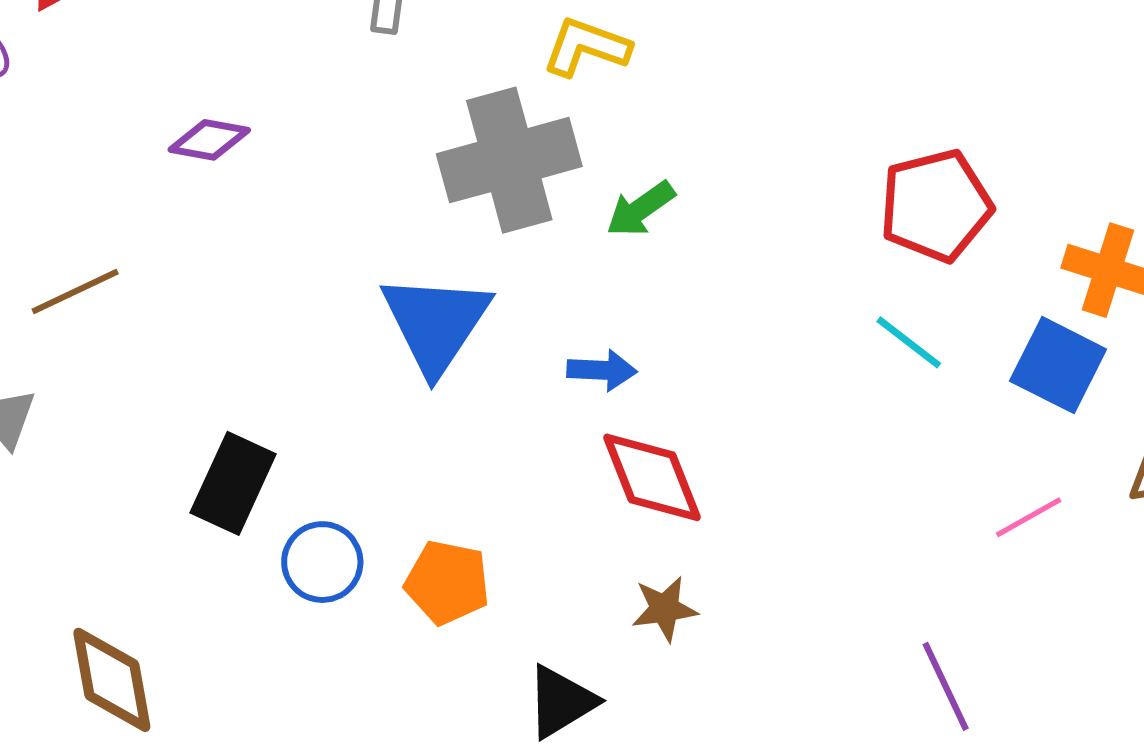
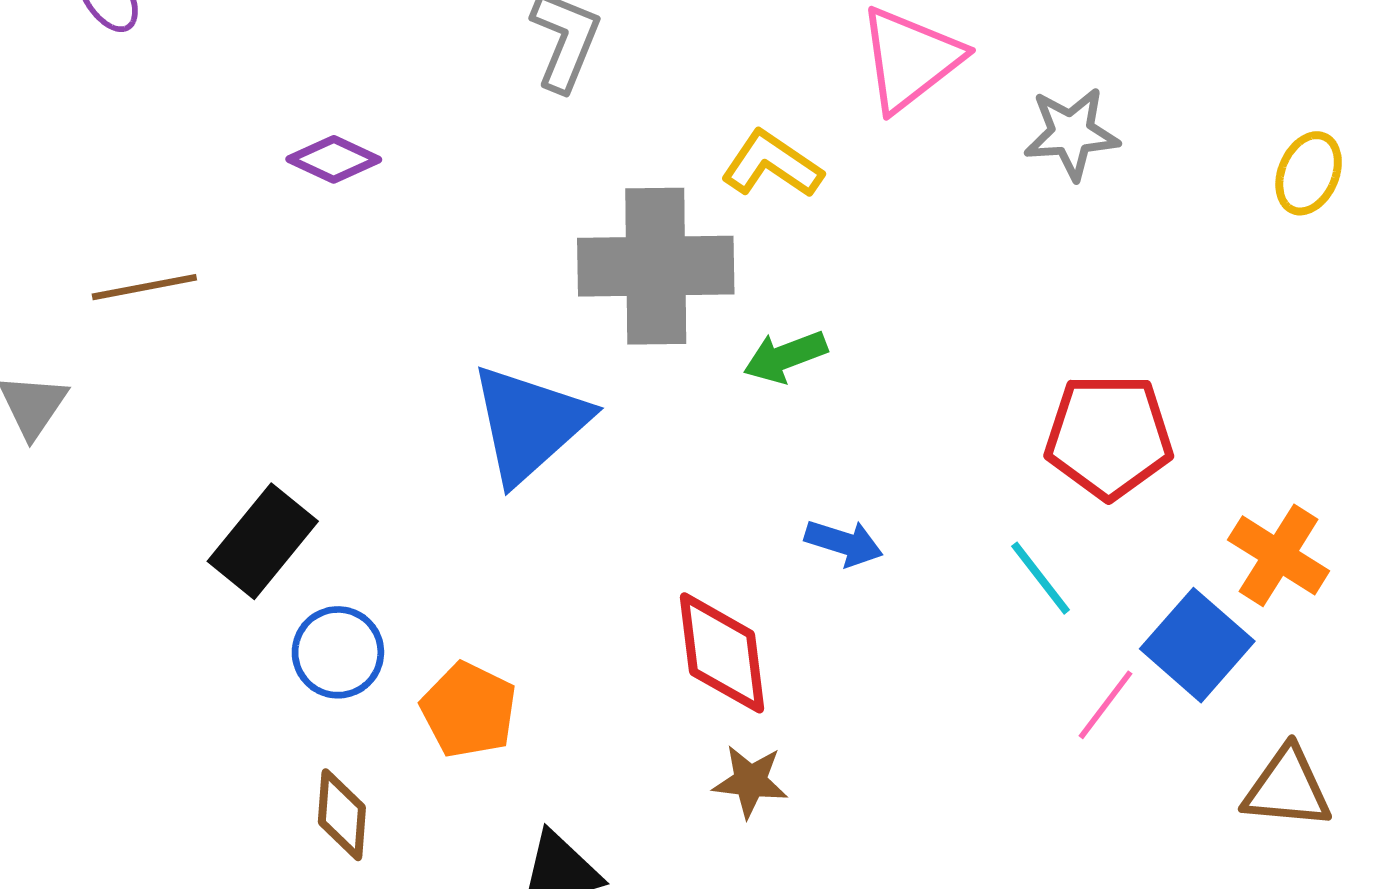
blue arrow: (602, 370) -> (844, 543), moved
pink line: (1029, 517) -> (1105, 705), moved, turned -38
brown star: (664, 609) -> (750, 781), moved
brown diamond: (112, 680) -> (342, 815), moved, size x0.7

